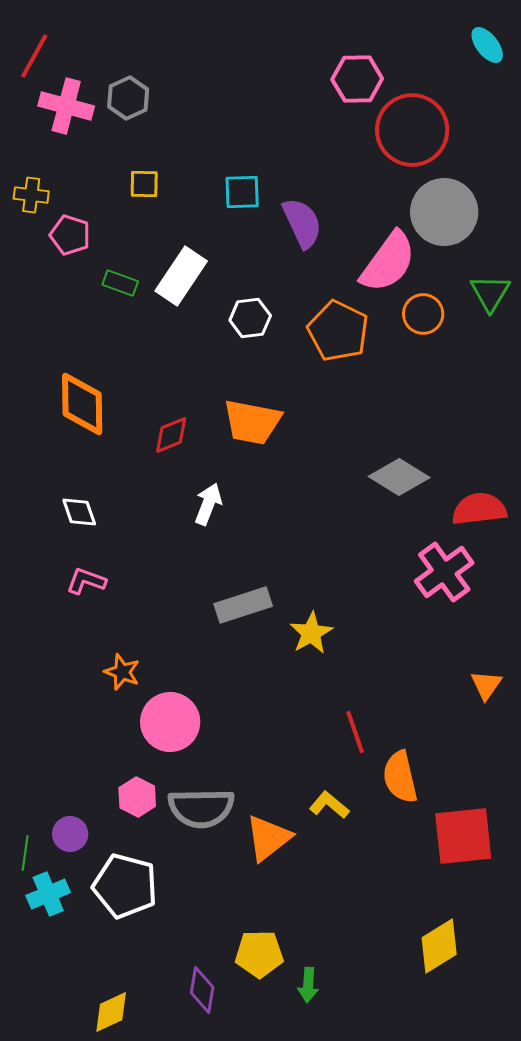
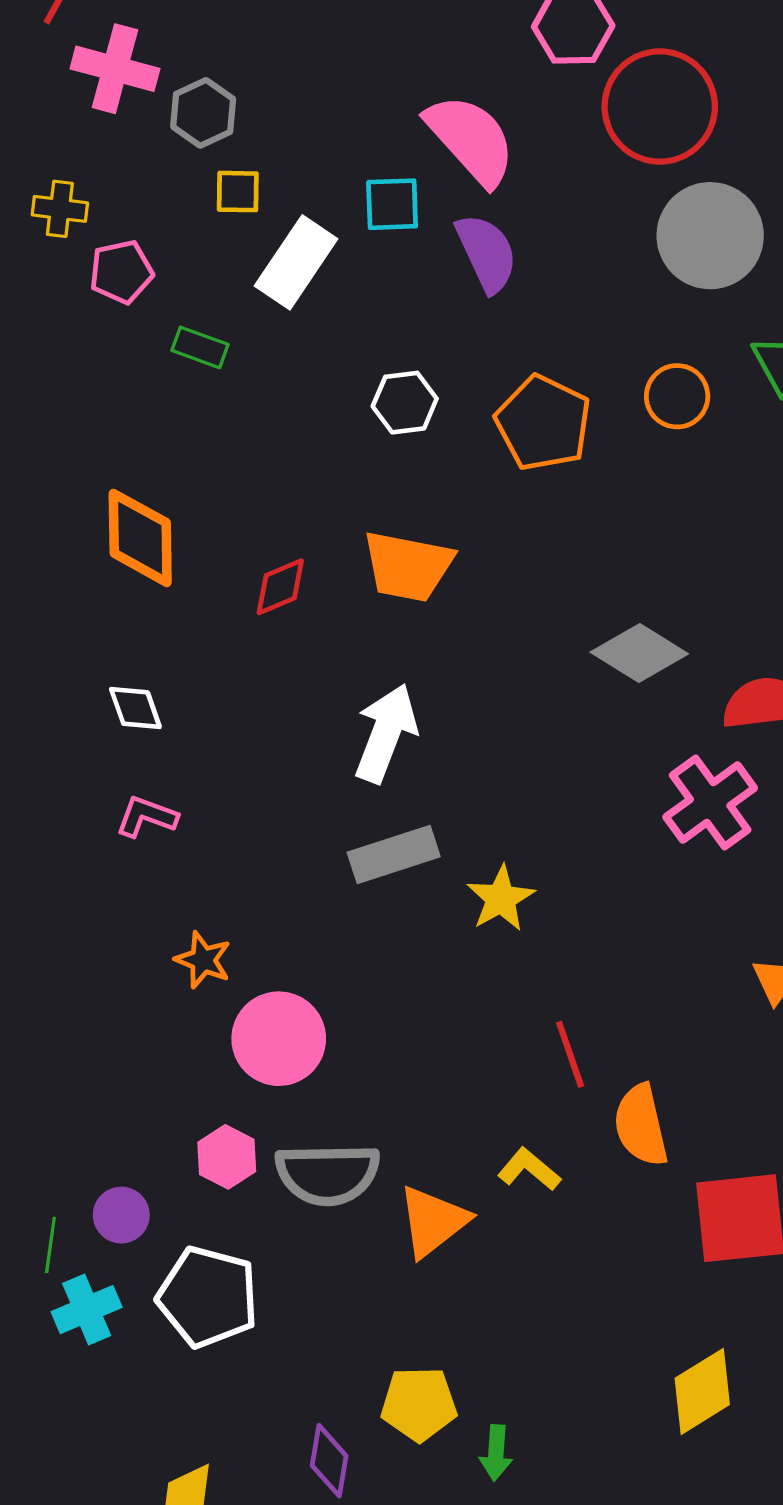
gray hexagon: (128, 98) -> (203, 113), moved
pink pentagon: (70, 235) -> (121, 272), turned -30
pink semicircle: (388, 262) -> (471, 140), moved, turned -78
white rectangle: (181, 276) -> (296, 262), moved
white arrow: (208, 504) -> (386, 733), moved, size x1.5

